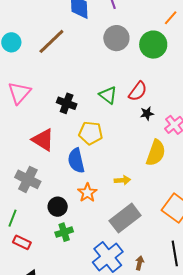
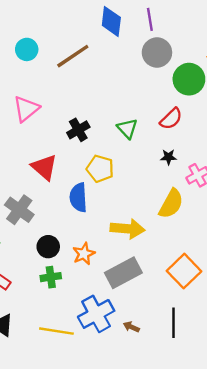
gray circle: (116, 38) -> (157, 53), moved
red semicircle: (138, 91) -> (171, 119), moved
black cross: (67, 103) -> (78, 130), turned 30
yellow arrow: (122, 180) -> (127, 229), size x1.8
orange star: (87, 193) -> (84, 254), moved
brown arrow: (139, 263) -> (131, 327), turned -88

